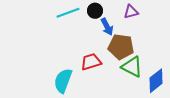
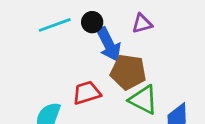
blue arrow: (107, 27) -> (109, 44), size x1.4

